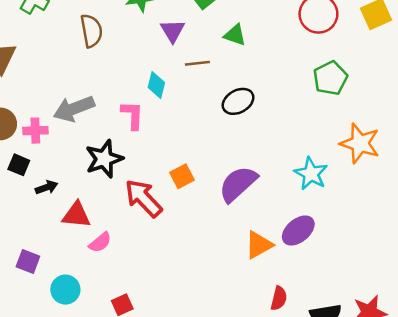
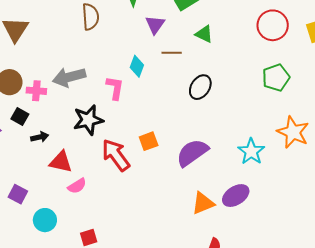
black ellipse: (238, 101) -> (200, 87), turned -35

